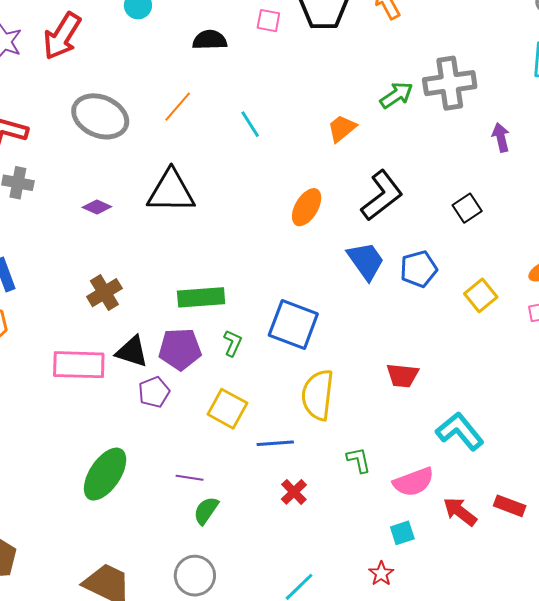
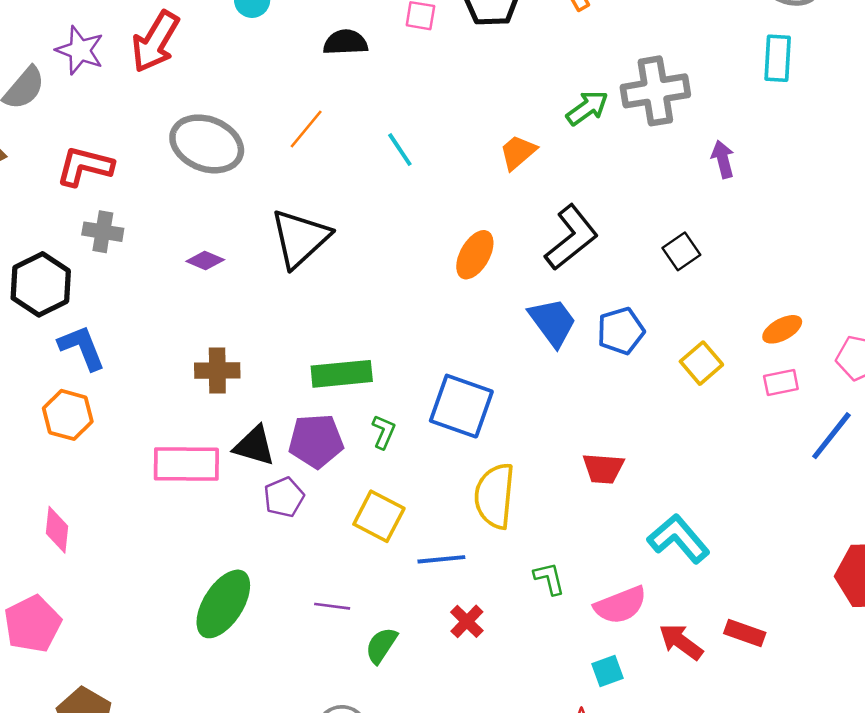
black triangle: (171, 191) -> (300, 238), turned -42
brown cross: (104, 293) -> (217, 370), turned 32
green semicircle: (206, 511) -> (381, 645), moved

